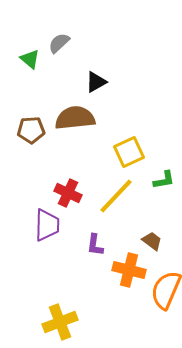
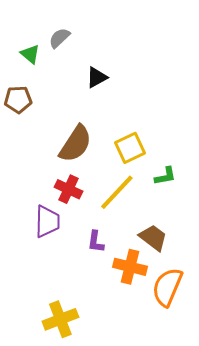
brown semicircle: (75, 118) -> (76, 144), moved, turned 129
brown pentagon: (31, 130) -> (18, 99), moved
brown trapezoid: (152, 241) -> (153, 238), size x1.4

